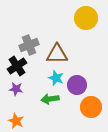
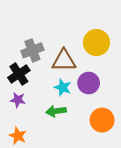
yellow circle: (86, 18) -> (96, 43), moved
purple circle: (77, 85) -> (89, 83), moved

